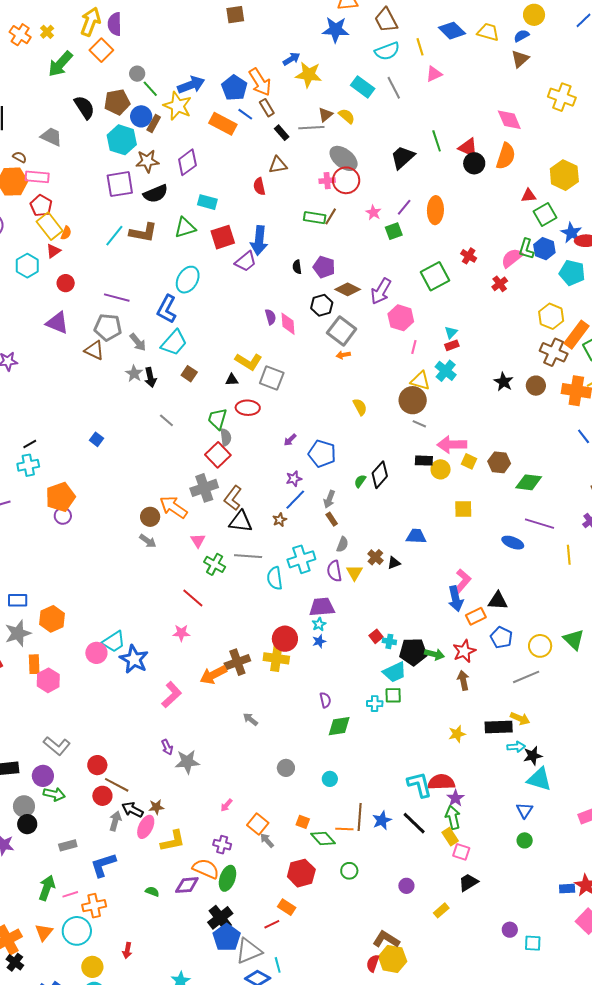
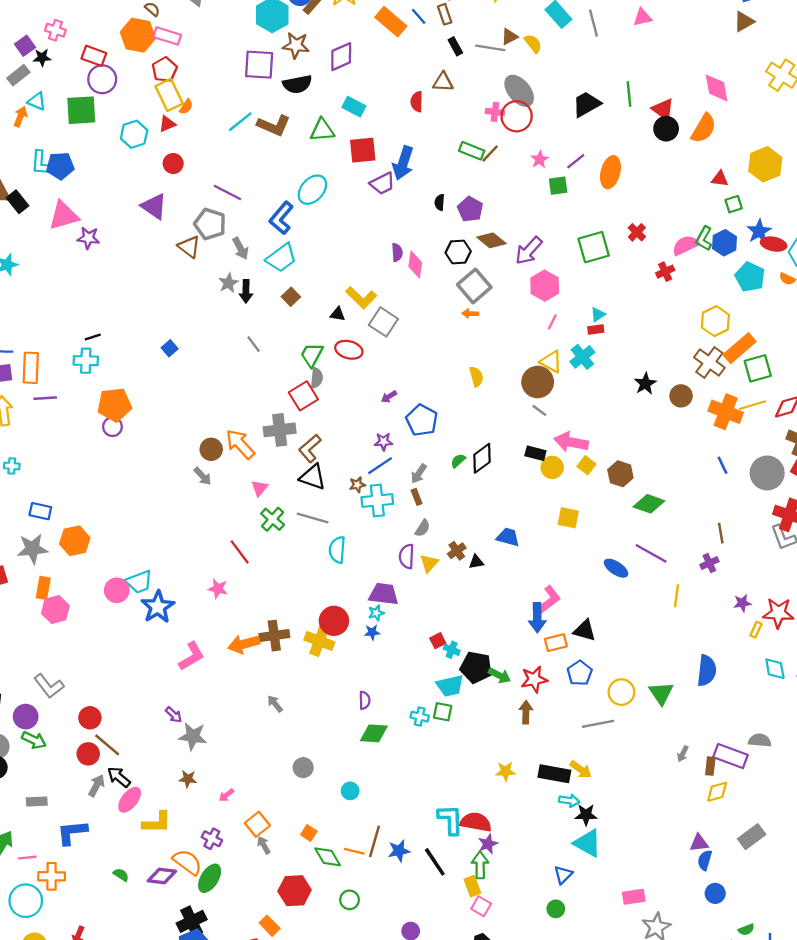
green square: (545, 215) -> (734, 204), size x0.7
cyan cross: (301, 559) -> (377, 501), moved
purple arrow: (167, 747) -> (174, 715), turned -35
brown star: (156, 807) -> (188, 779), moved

